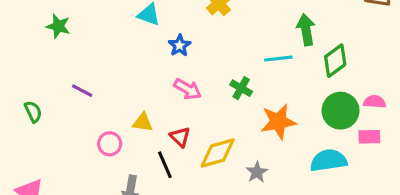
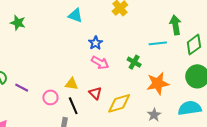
blue star: (180, 45) -> (96, 43), moved
purple line: (82, 91) -> (22, 88), moved
black line: (165, 165) -> (73, 106), moved
gray star: (257, 172) -> (154, 115), moved

